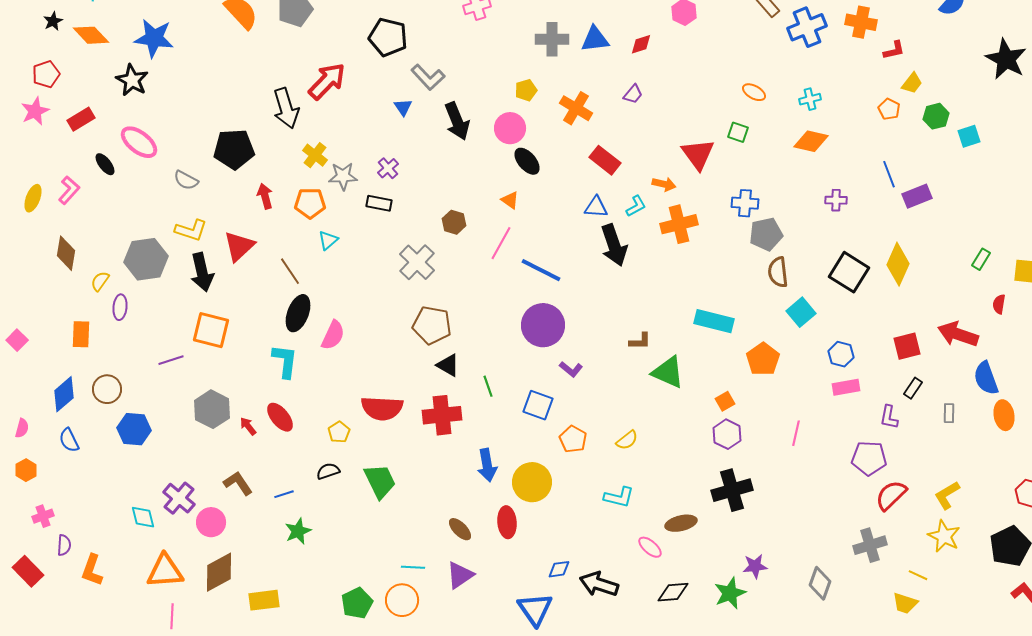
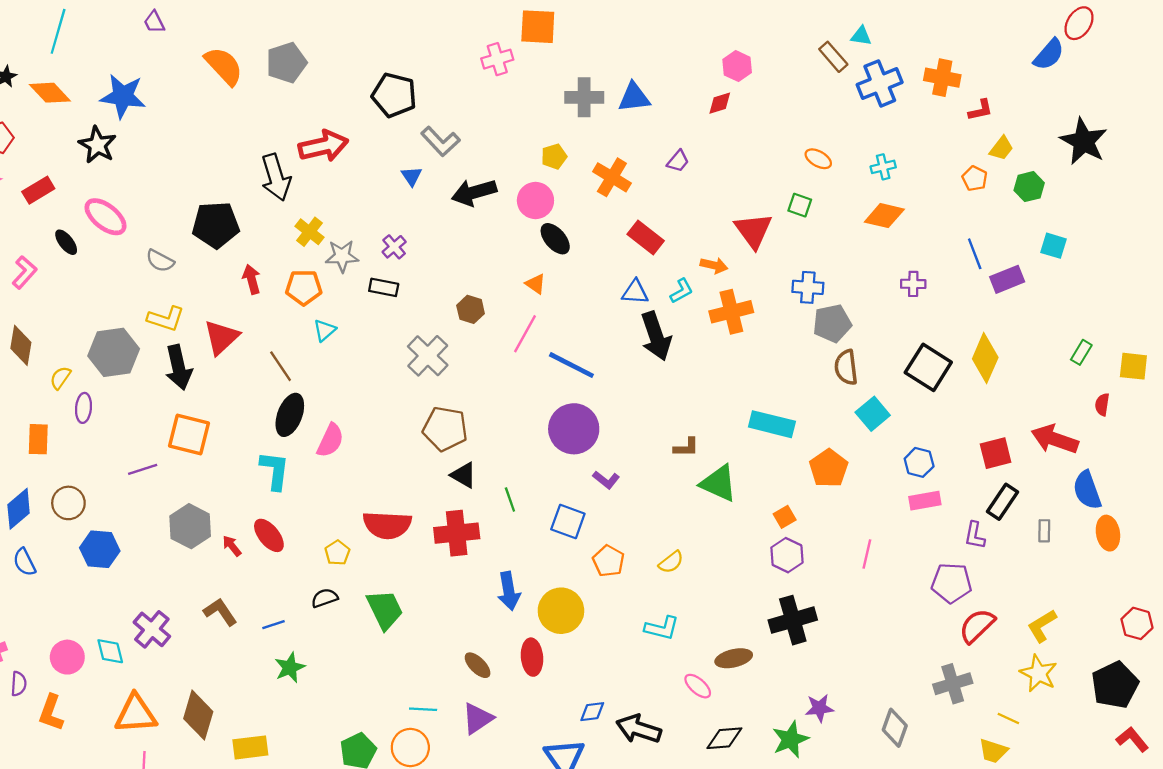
red diamond: (641, 44) -> (720, 103), moved
black star: (1006, 59) -> (1084, 141), moved
red arrow: (327, 81) -> (323, 146), turned 33
black arrow: (457, 121) -> (474, 192), turned 96
cyan square: (969, 136) -> (1054, 246), moved, turned 35
black rectangle: (913, 388) -> (1003, 502), size x1.4
pink circle: (211, 522) -> (67, 657), moved
brown diamond: (219, 572) -> (198, 715), turned -45

